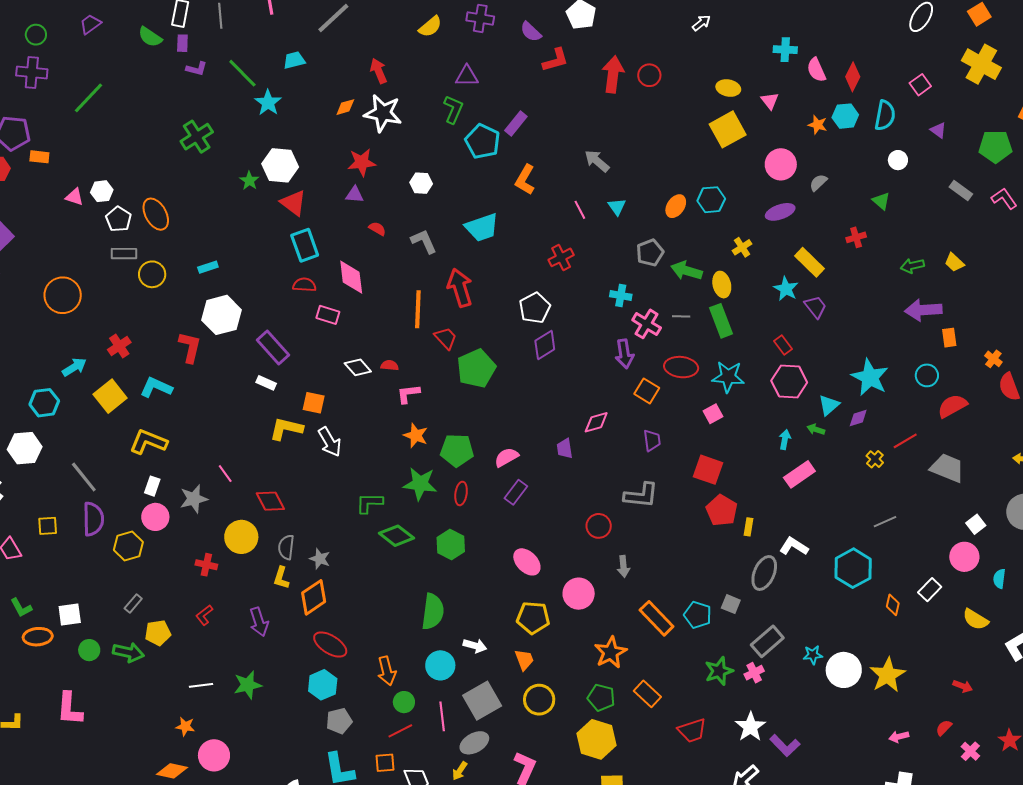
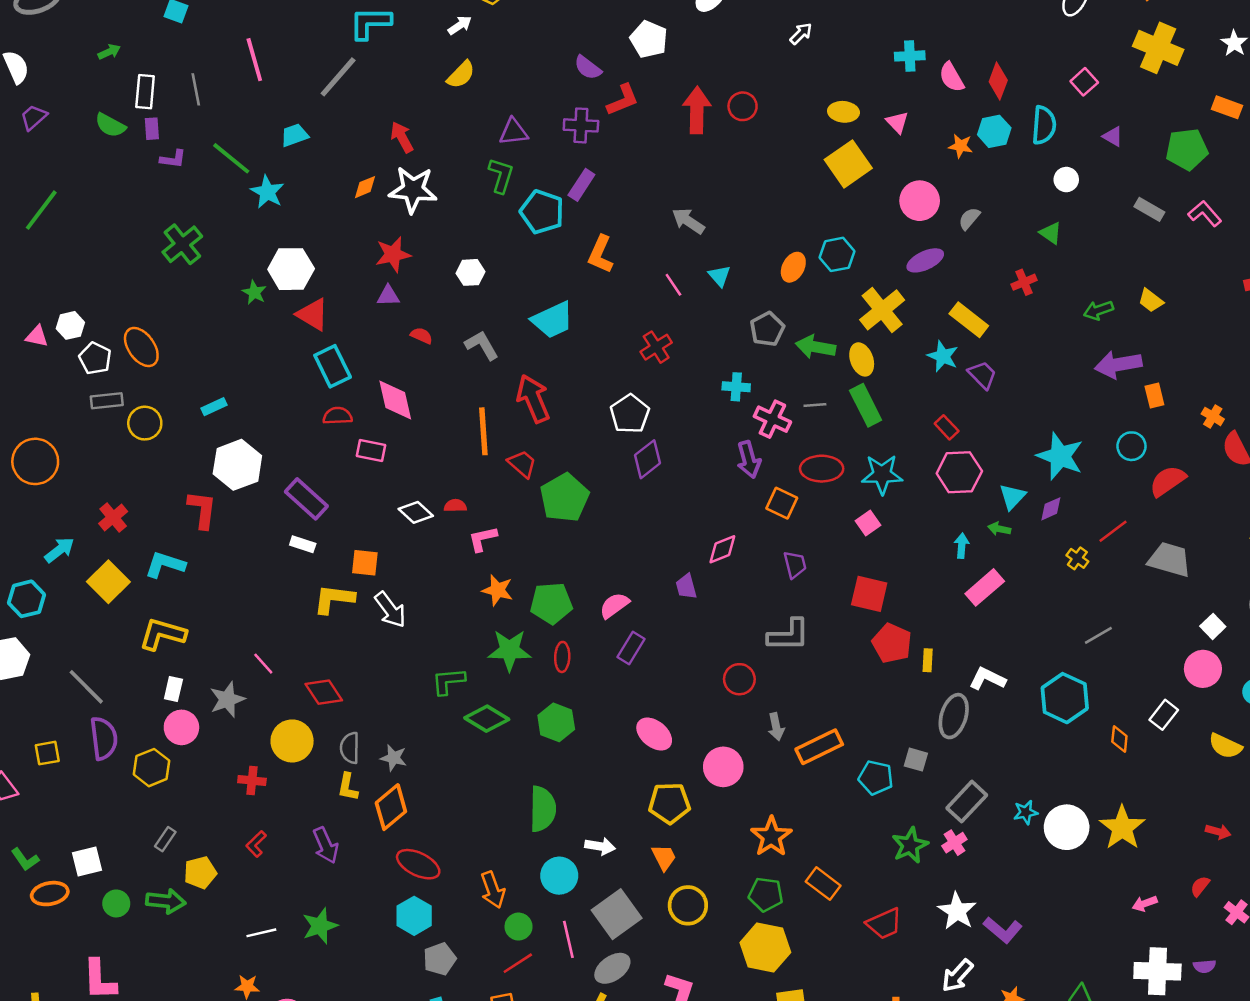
purple cross: (480, 18) -> (581, 125), moved
yellow cross: (742, 247) -> (882, 310), size x1.8
orange rectangle: (657, 618) -> (819, 747), moved, turned -66

